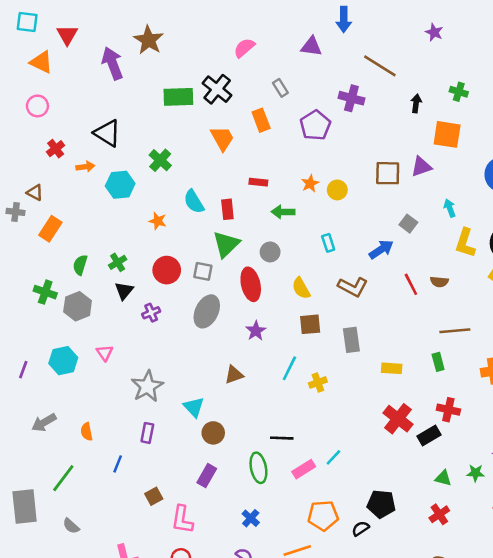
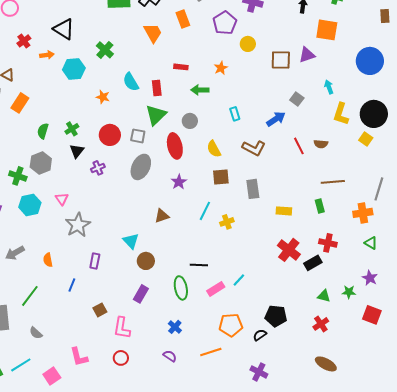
yellow circle: (337, 190) -> (248, 44), moved
green cross: (45, 292) -> (18, 176), moved
gray star: (147, 386) -> (78, 225), moved

